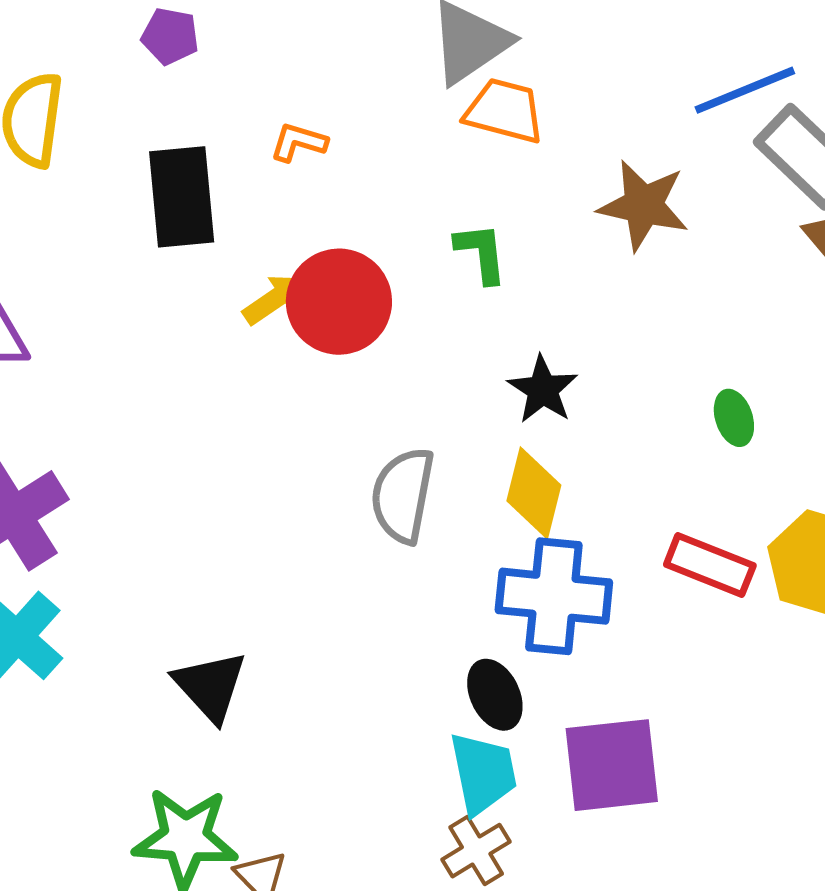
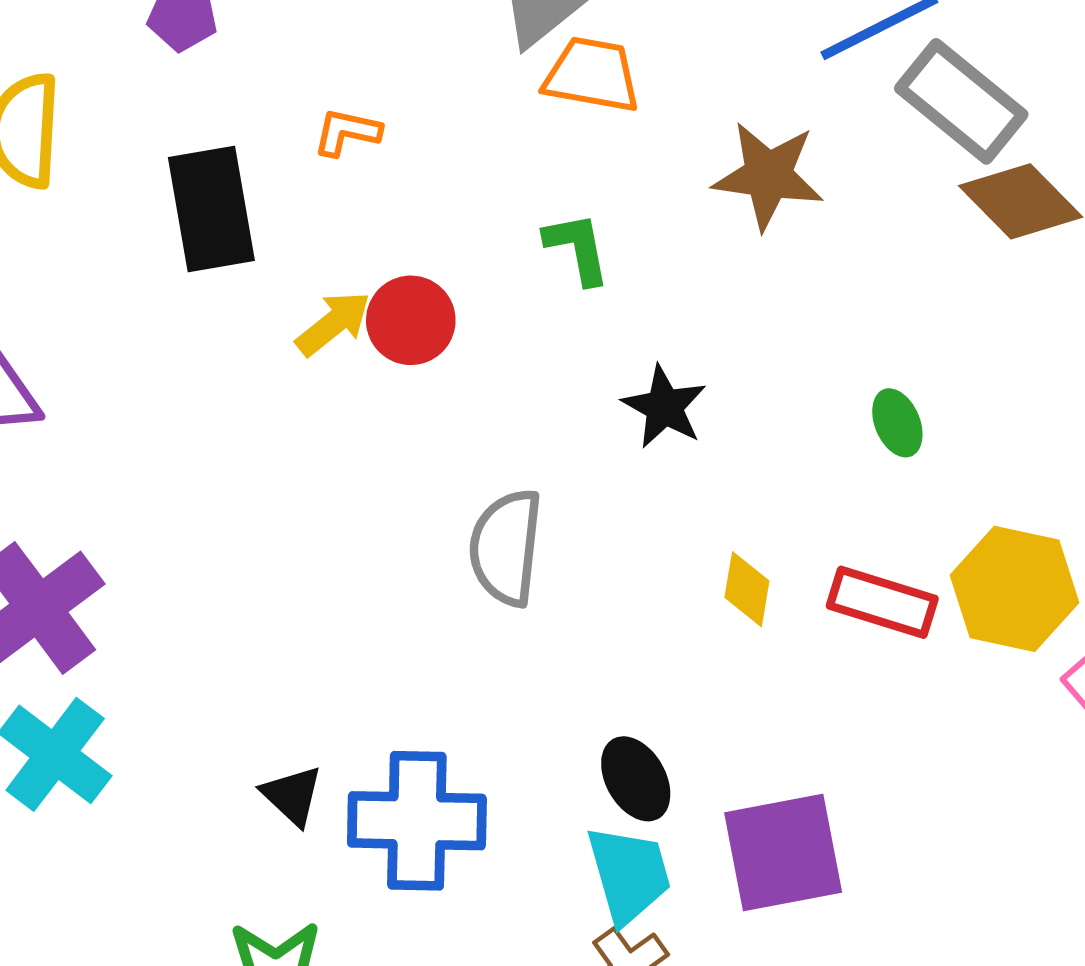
red circle: (339, 302) -> (411, 320), size x0.7
yellow diamond: (534, 493) -> (747, 589), moved, size x0.7
blue cross: (554, 596) -> (417, 821), moved
black triangle: (210, 686) -> (292, 795), size x0.7

